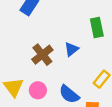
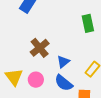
blue triangle: (71, 49) -> (63, 62), moved

